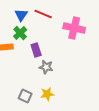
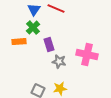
pink cross: (74, 28) -> (87, 55), moved

